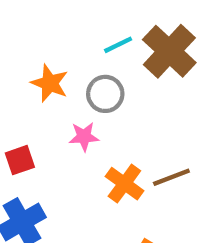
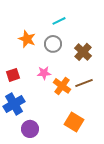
brown cross: (169, 51) -> (83, 52), moved, size x0.7
pink star: (84, 137) -> (44, 73), moved

